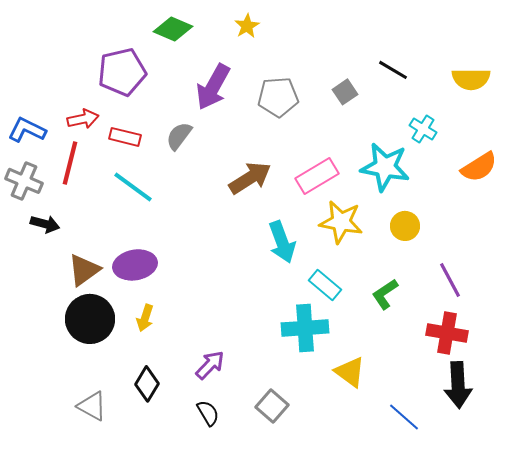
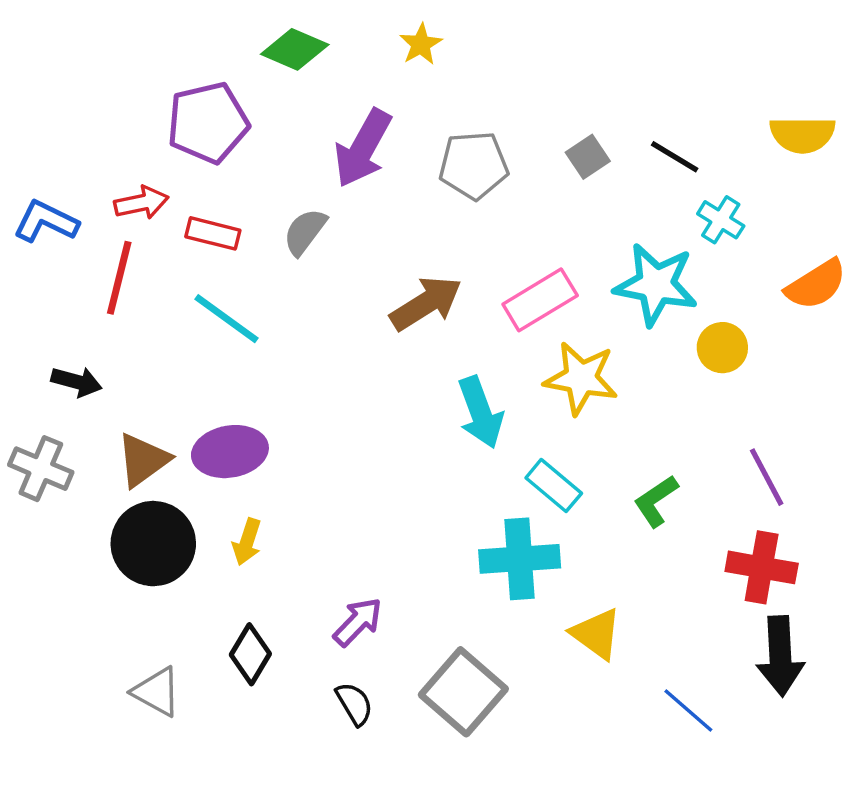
black line: (393, 70) -> (675, 157), moved
gray cross: (24, 181) -> (41, 469), moved
yellow circle: (405, 226) -> (722, 348), moved
gray square: (272, 406) -> (463, 692), size x1.5

